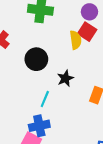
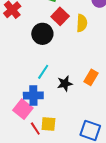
red square: (87, 32) -> (60, 16), moved
black star: (65, 78) -> (65, 84), moved

